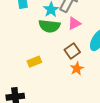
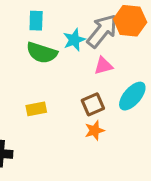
green semicircle: (49, 26) -> (42, 53), moved

